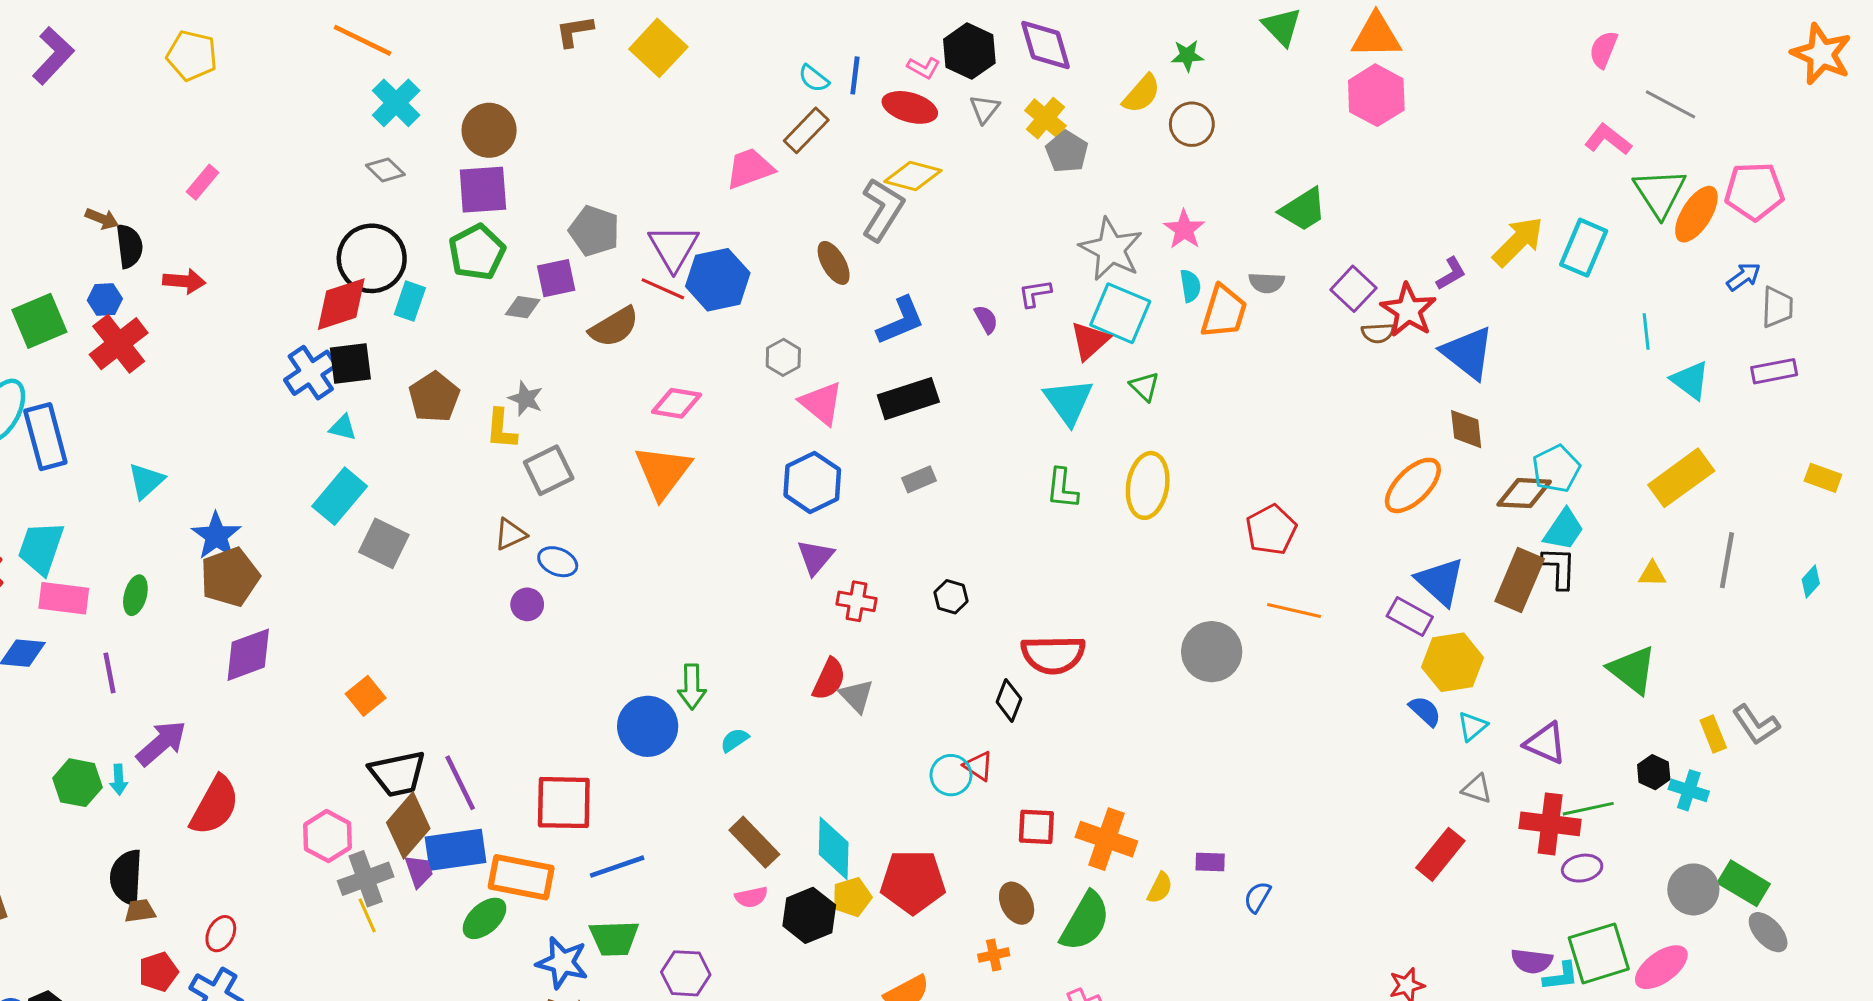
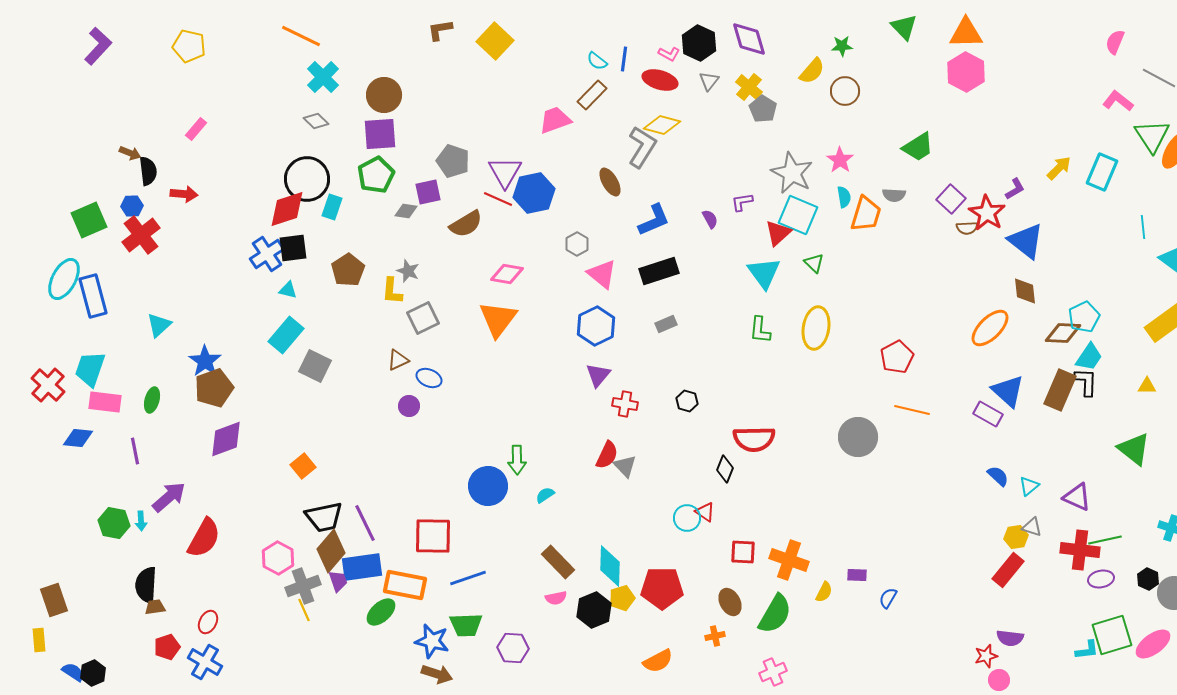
yellow arrow: (1518, 242) -> (1059, 168), size x0.7
yellow hexagon: (1453, 662) -> (1016, 537), moved, size x0.6
black hexagon: (1654, 772) -> (1148, 579), moved
purple semicircle: (1532, 961) -> (1010, 638), moved

